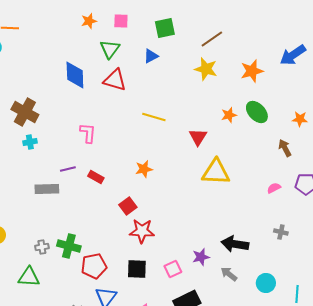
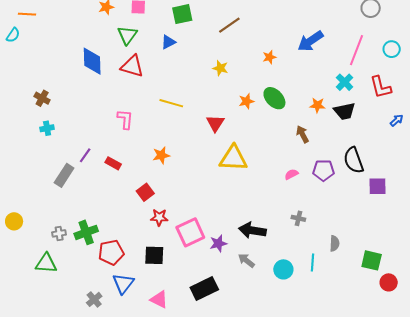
yellow star: (206, 69) -> (220, 68), moved, size x0.7
orange star: (252, 71) -> (269, 57), size x0.6
brown cross: (25, 112) -> (42, 98), size x0.6
pink L-shape: (88, 133) -> (125, 119), moved
purple line: (68, 169) -> (85, 155), turned -42
gray rectangle: (47, 189) -> (64, 175), turned -55
red star: (142, 231) -> (159, 217), size x0.7
green cross: (69, 246) -> (86, 232), turned -35
pink square: (173, 269) -> (190, 232), moved, size x1.6
cyan line: (297, 294) -> (312, 262), moved

